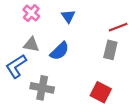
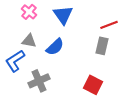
blue triangle: (68, 16) -> (63, 15), size x1.5
gray cross: (42, 88) -> (39, 81), turned -35

